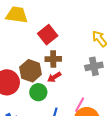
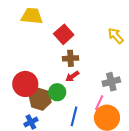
gray cross: (94, 66) -> (111, 82), moved
brown hexagon: (31, 71) -> (40, 99), moved

